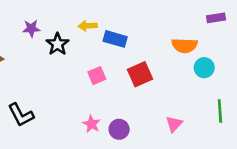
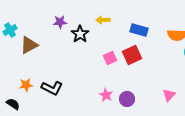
blue rectangle: (115, 39) -> (139, 30), moved
red square: (140, 74) -> (132, 55), moved
black L-shape: (21, 115) -> (52, 88), turned -35

